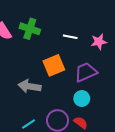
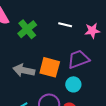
green cross: (30, 29) -> (27, 29), moved, turned 30
orange square: (54, 65) -> (50, 67), moved, turned 35

